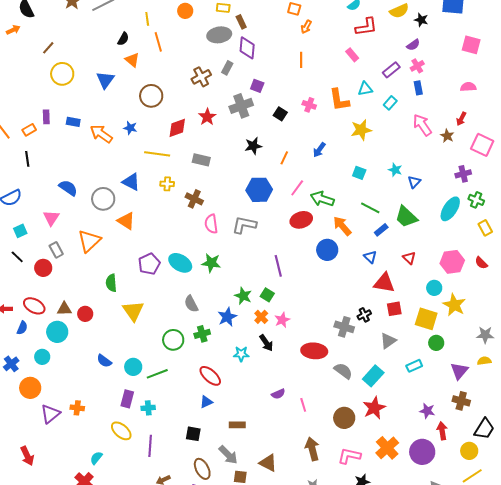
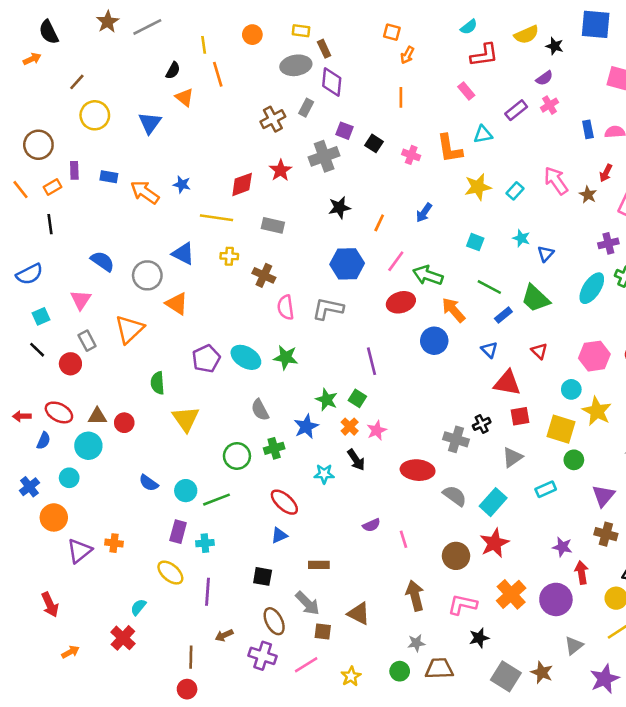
blue rectangle: (418, 88) -> (588, 129), moved
brown circle: (151, 96) -> (38, 145), moved
cyan rectangle: (390, 103) -> (515, 191), moved
black square: (280, 114) -> (374, 143), moved

